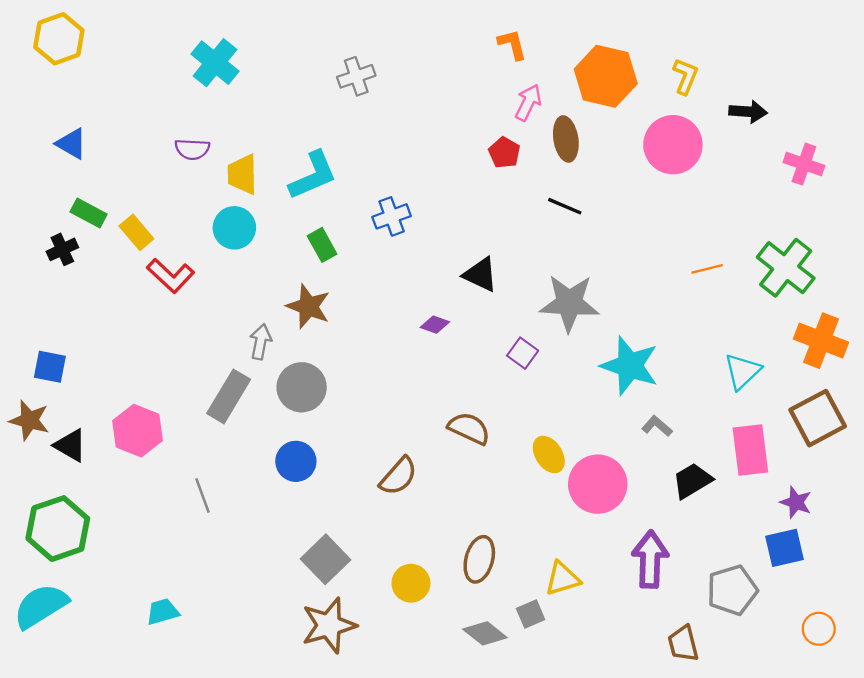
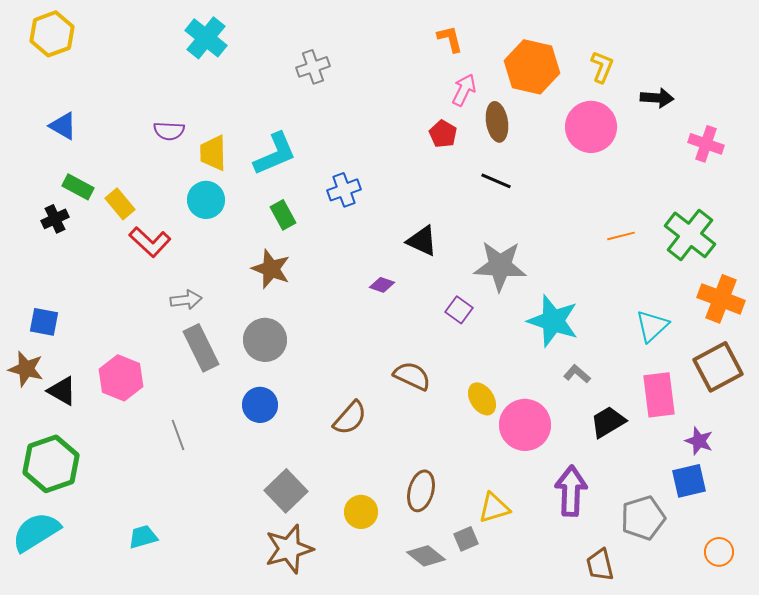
cyan cross: (215, 63) -> (206, 38), moved
gray arrow: (261, 342) -> (186, 300), moved, turned 72
gray rectangle: (229, 396) -> (201, 348), turned -57

